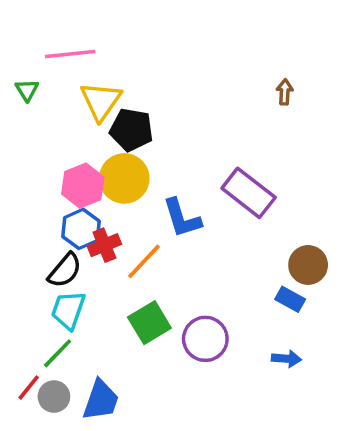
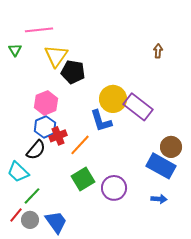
yellow circle: (124, 178) -> (113, 99), moved
blue rectangle: (290, 299) -> (161, 166), size x1.8
cyan trapezoid: (68, 310) -> (18, 172), moved, turned -65
blue trapezoid: (101, 400) -> (56, 222), turned -55

